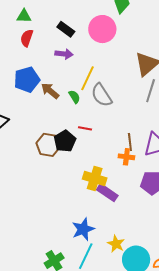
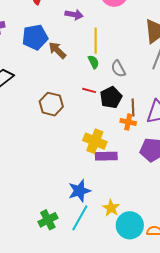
yellow line: (87, 78) -> (96, 41), turned -30
gray semicircle: (102, 95) -> (118, 69), moved, size x0.7
green semicircle: (74, 97) -> (94, 62), moved
black pentagon: (65, 141) -> (111, 97), moved
purple rectangle: (107, 193) -> (106, 156), turned -40

